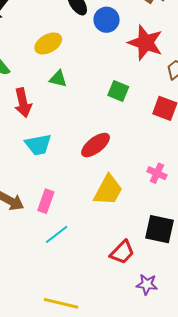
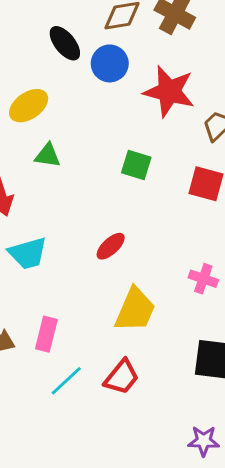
red ellipse: (96, 145) -> (111, 246), size x0.7
red trapezoid: (122, 252) -> (122, 377), moved

